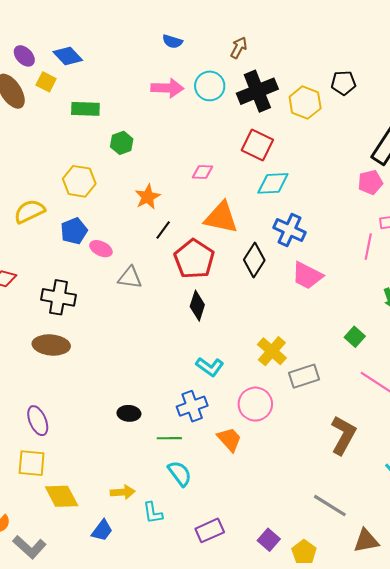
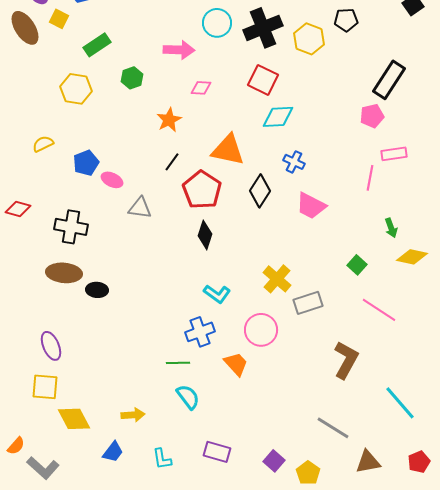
pink arrow: (167, 88) -> (179, 50), moved
green rectangle: (85, 109) -> (97, 45), turned -36
pink diamond: (202, 172) -> (201, 88), moved
yellow hexagon: (79, 181) -> (76, 89), moved
orange star: (148, 197) -> (169, 120), moved
yellow semicircle: (29, 211) -> (43, 144), size x0.7
blue cross: (289, 230) -> (294, 162), size x0.7
black ellipse: (129, 413) -> (97, 290), moved
cyan L-shape: (153, 513) -> (162, 459), moved
purple rectangle: (210, 530) -> (217, 452), turned 40

